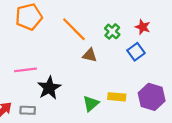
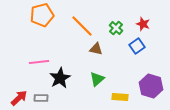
yellow rectangle: (117, 97) -> (120, 97), moved
green triangle: (91, 104) -> (97, 79), moved

